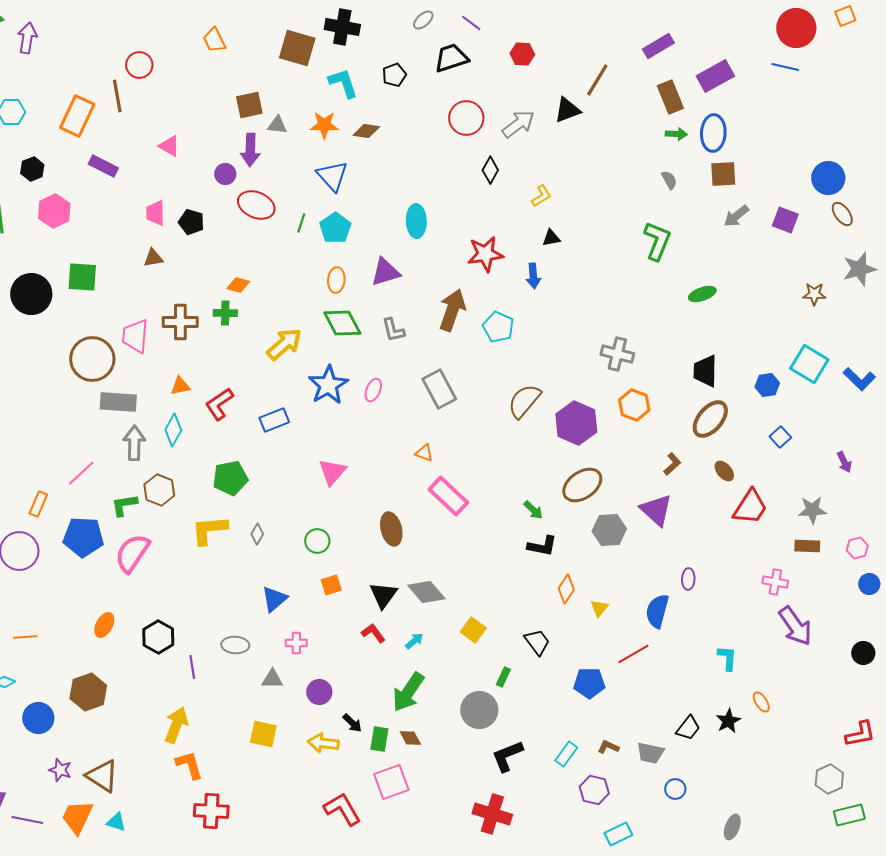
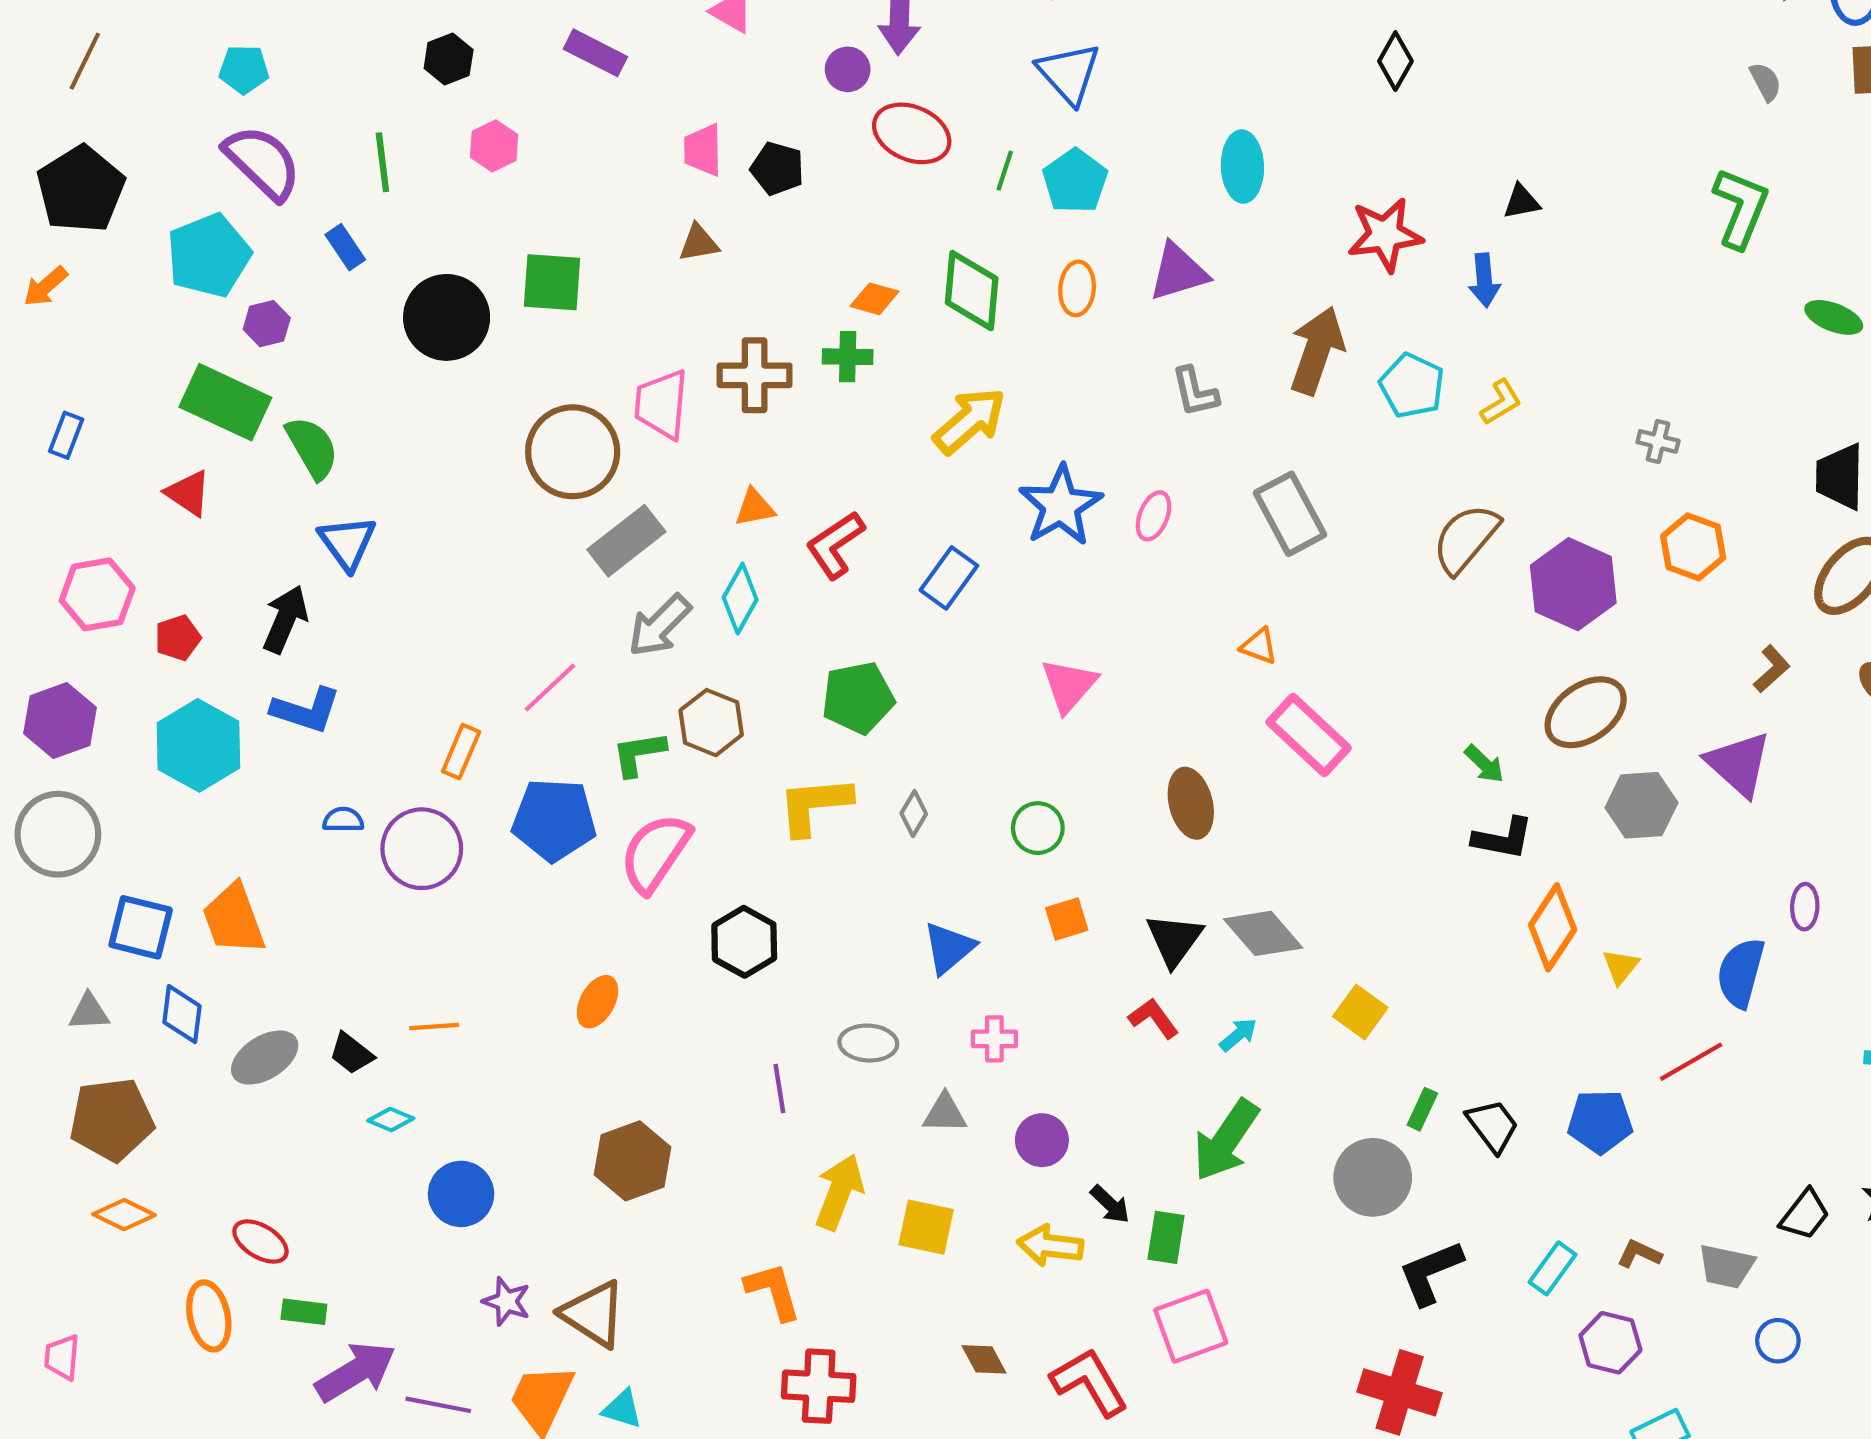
yellow L-shape: (541, 196) -> (1501, 402), moved
pink hexagon: (54, 211) -> (494, 146), size x0.7
green ellipse: (702, 294) -> (1834, 317), turned 40
green diamond: (342, 323) -> (972, 291), moved, turned 33
gray cross: (617, 354) -> (1658, 441), size x0.6
gray rectangle: (118, 402) -> (626, 541), turned -42
blue rectangle: (274, 420) -> (949, 578), turned -32
gray arrow: (134, 443) -> (659, 625), turned -136
orange diamond: (566, 589) -> (1553, 927), size x1.4
black hexagon: (158, 637) -> (744, 942), moved
black trapezoid: (537, 642) -> (1493, 1126), moved
brown hexagon: (88, 692) -> (633, 1161), moved
yellow arrow: (176, 725) -> (839, 1192), moved
brown diamond: (410, 738) -> (984, 1359), moved

